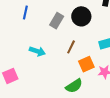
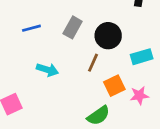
blue line: (25, 12) -> (31, 28), moved, turned 64
black circle: (81, 16) -> (108, 36), moved

